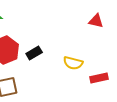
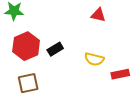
red triangle: (96, 21) -> (98, 15), moved

